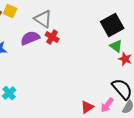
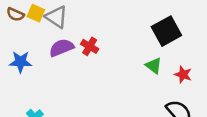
gray triangle: (43, 19) -> (56, 17), moved
green triangle: (116, 46) -> (154, 66), moved

